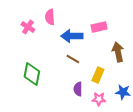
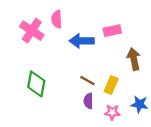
pink cross: (28, 27) -> (32, 31), size x1.5
brown line: (73, 59) -> (87, 81), moved

